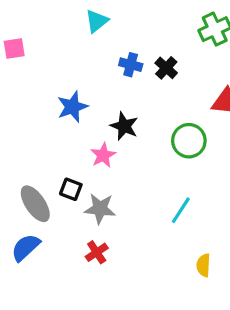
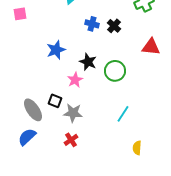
green circle: (189, 141) -> (115, 71), moved

